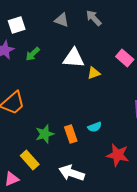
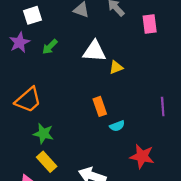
pink rectangle: (125, 58) -> (150, 24), moved, turned 42
green star: (45, 134) -> (43, 134), moved, turned 30
orange rectangle: (71, 134) -> (100, 106), moved

